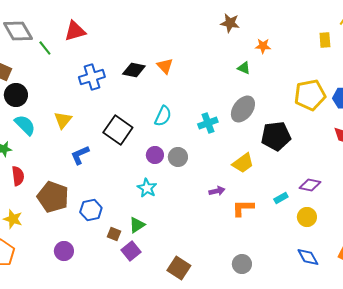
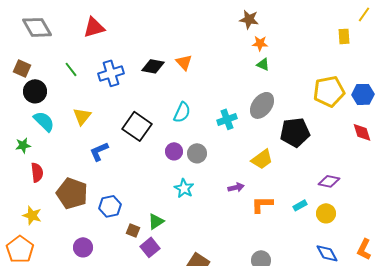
orange star: (263, 46) -> (260, 43), moved
green line: (45, 48) -> (71, 69), moved
cyan star: (147, 188) -> (184, 188), moved
cyan rectangle: (281, 198) -> (300, 205), moved

